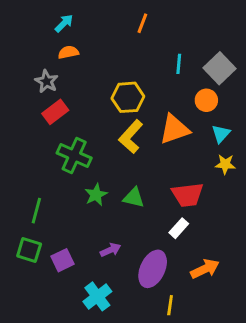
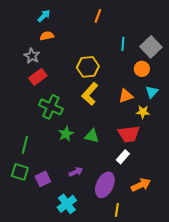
orange triangle: (174, 129) -> (126, 96), moved, size x0.7
yellow star: (225, 164) -> (143, 112), moved

